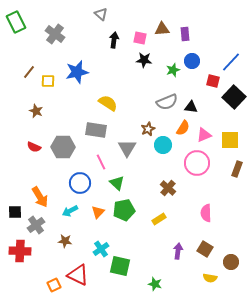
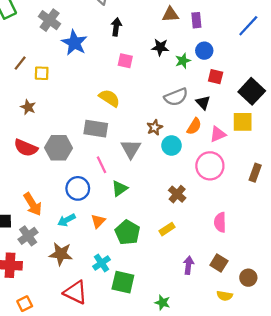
pink square: (140, 38) -> (125, 61), moved
black star: (144, 60) -> (160, 47), moved
blue line: (231, 62) -> (248, 26), moved
blue star: (77, 72) -> (74, 43), moved, turned -30
red square: (213, 81) -> (216, 77), moved
black triangle: (191, 107) -> (203, 103), turned 40
yellow square: (230, 140) -> (243, 122), moved
red semicircle: (34, 147) -> (26, 148), size x1.5
green triangle: (117, 183) -> (120, 188), turned 42
green pentagon: (124, 210) -> (127, 232), moved, turned -30
brown star: (65, 241) -> (61, 254), size x1.5
orange square: (54, 285) -> (25, 304), moved

